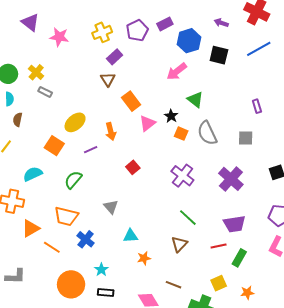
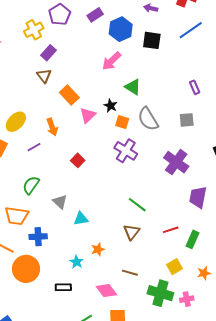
purple pentagon: (137, 31) -> (60, 15), moved
purple cross: (182, 176) -> (126, 151), moved
green semicircle: (73, 180) -> (31, 185), moved
purple trapezoid: (234, 224) -> (198, 197), moved, turned 115
cyan triangle: (131, 236) -> (81, 219), moved
blue cross: (86, 239) -> (38, 237), turned -36
cyan star: (101, 270) -> (77, 262), moved
orange circle: (71, 284) -> (26, 269), moved

